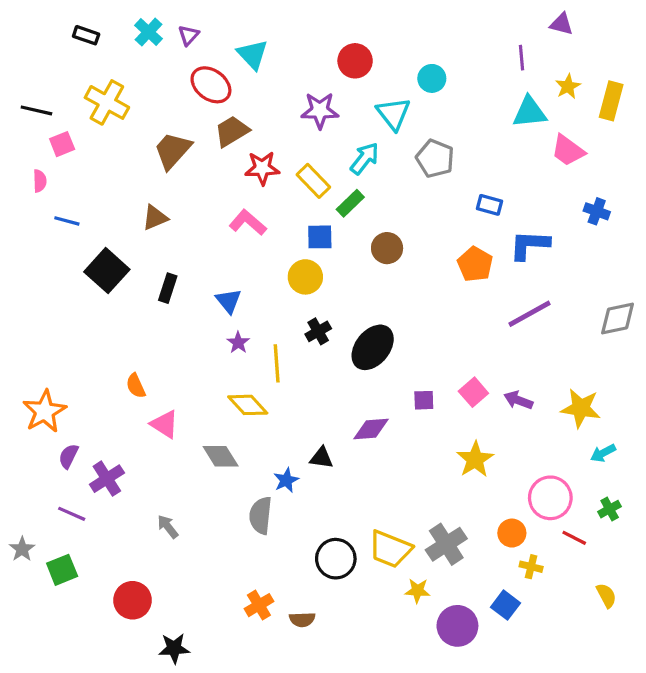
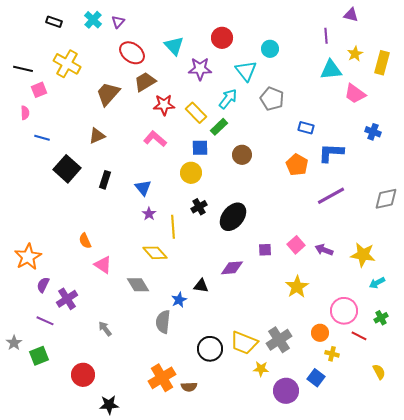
cyan triangle: (253, 54) -> (174, 46), moved
orange cross: (259, 605) -> (162, 378), size x1.5

